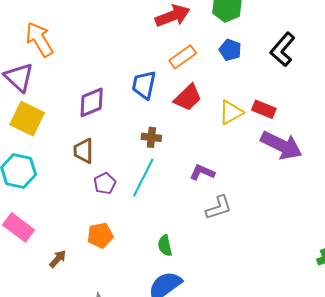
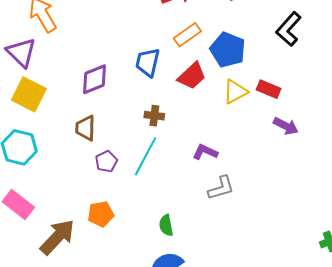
blue pentagon: (230, 50) -> (228, 50), moved, size x1.6
purple arrow: (281, 145) -> (286, 126), size x0.6
brown arrow: (58, 259) -> (57, 237), size x2.0

